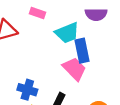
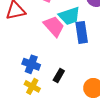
pink trapezoid: (74, 69) -> (54, 26), moved

